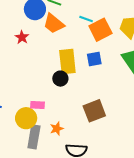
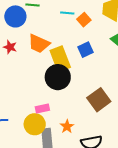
orange trapezoid: (54, 24) -> (39, 44), moved
orange square: (100, 30) -> (84, 20), size x0.6
black circle: (60, 79) -> (58, 77), size x1.6

